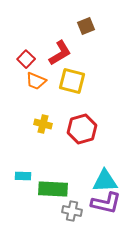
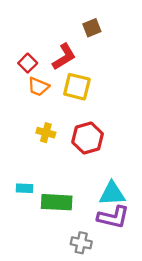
gray cross: (72, 211) -> (81, 243), moved

